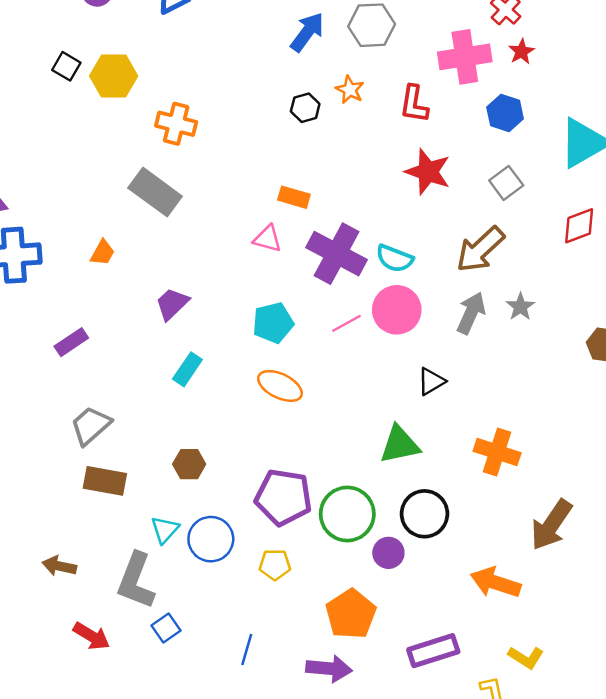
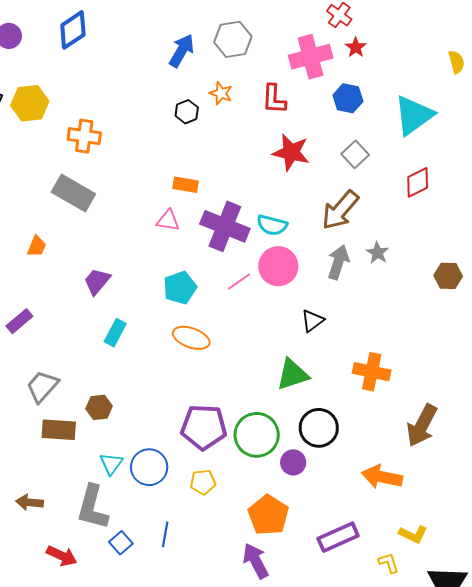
brown hexagon: (189, 464) -> (99, 407), moved
blue line: (247, 649) -> (165, 534), moved
purple arrow: (329, 669) -> (256, 561), turned -117

